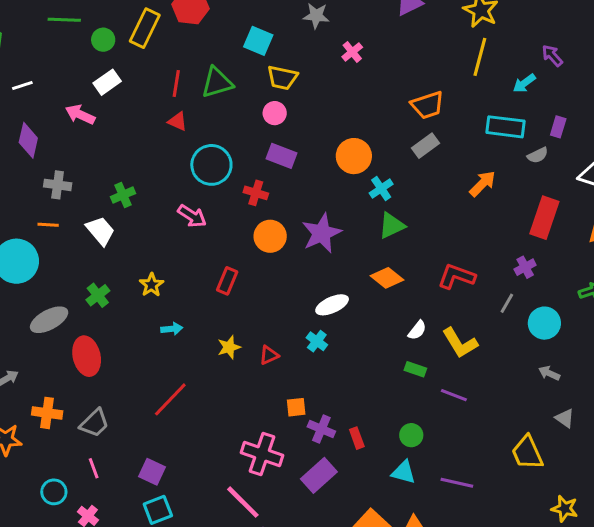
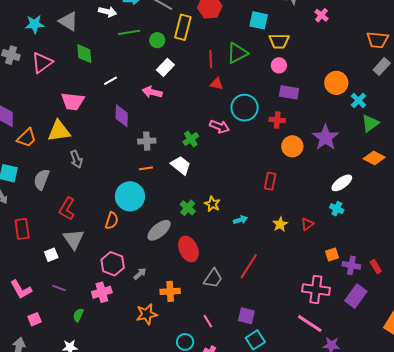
orange trapezoid: (427, 105) -> (378, 40), turned 35
pink arrow: (192, 216) -> (220, 127), moved
yellow star: (151, 285) -> (212, 204), moved
gray trapezoid: (94, 423) -> (213, 278), moved

